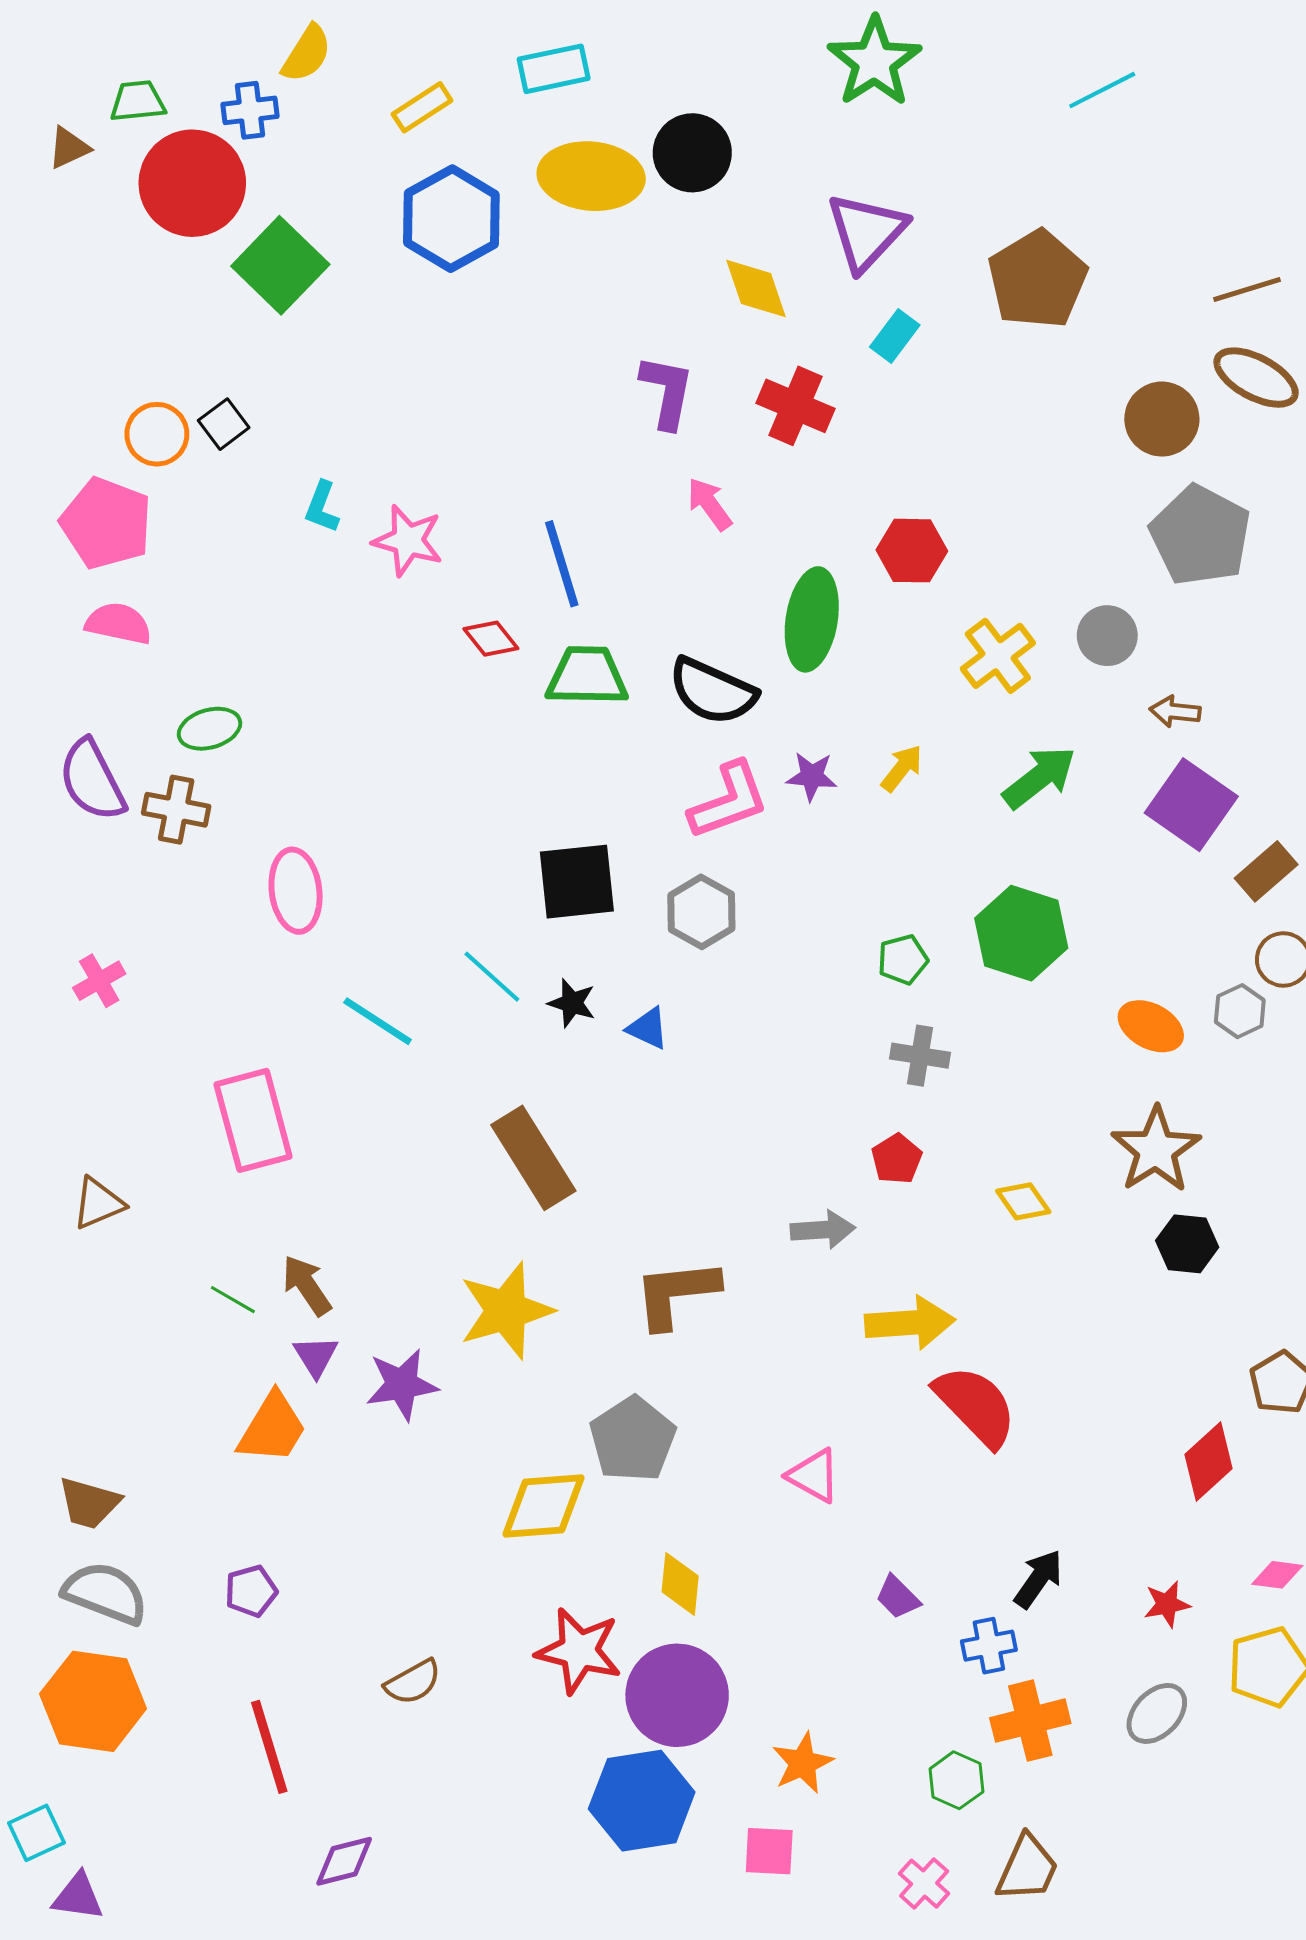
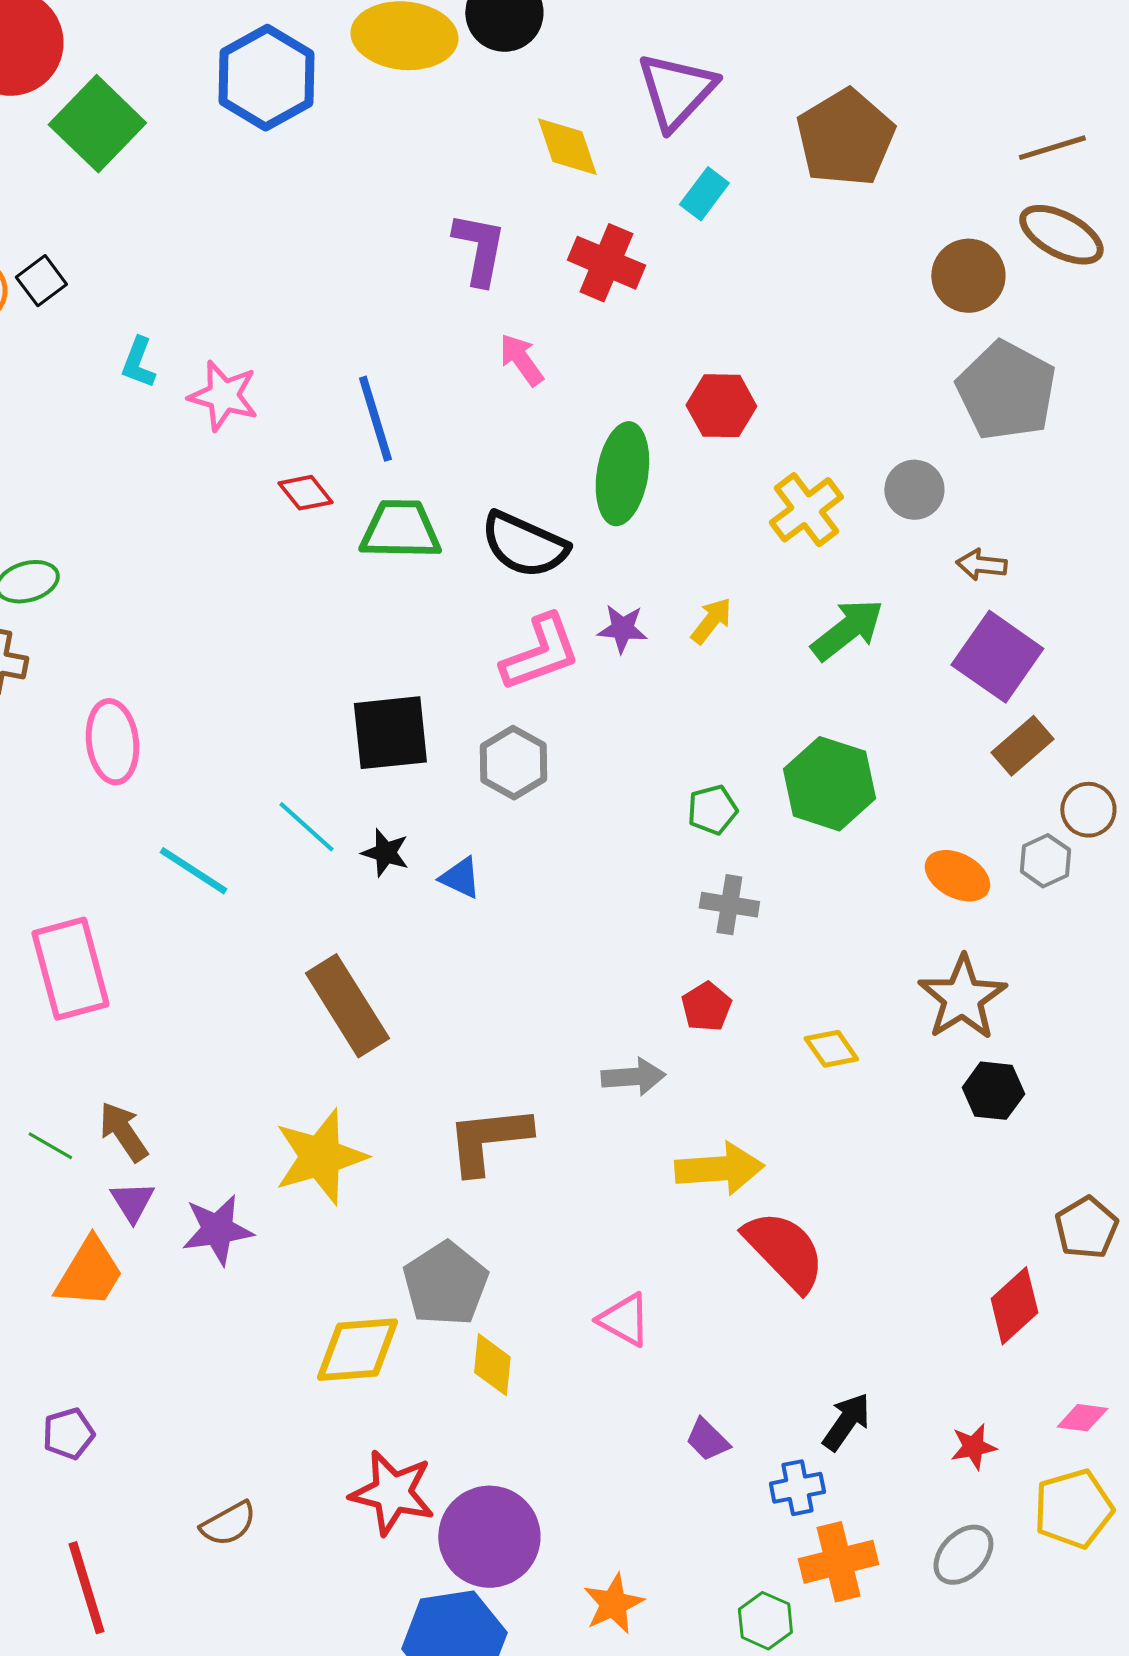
brown rectangle: (1266, 871) -> (1022, 746), moved
yellow diamond: (680, 1584) -> (492, 1365), moved

